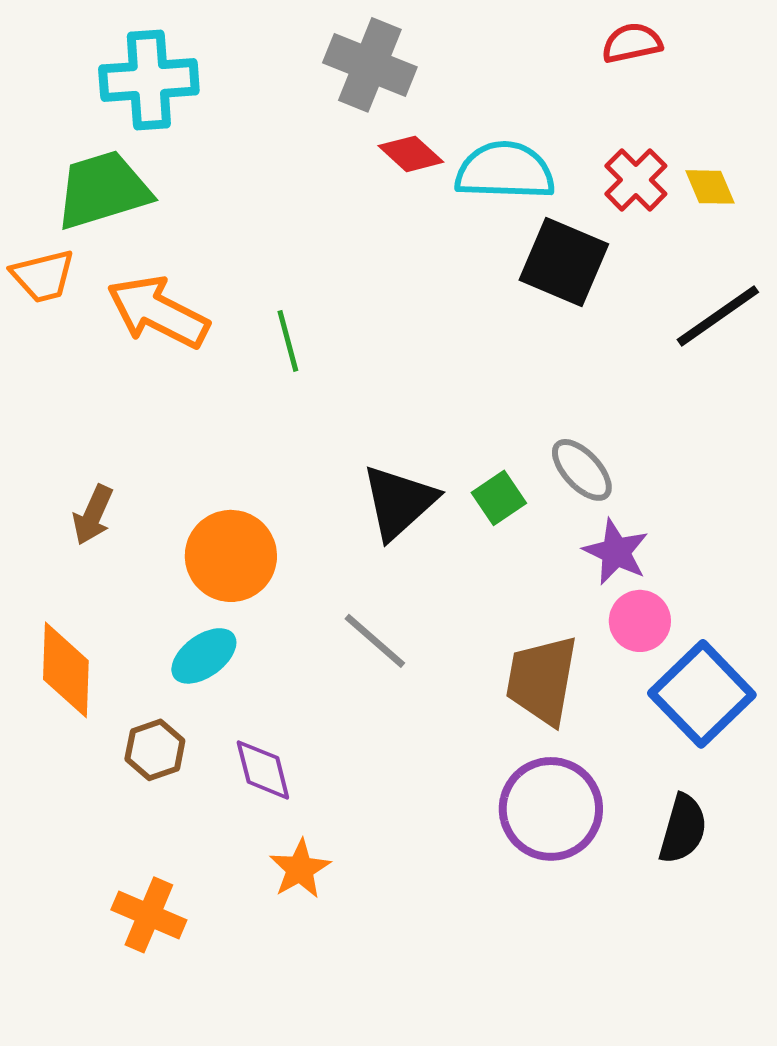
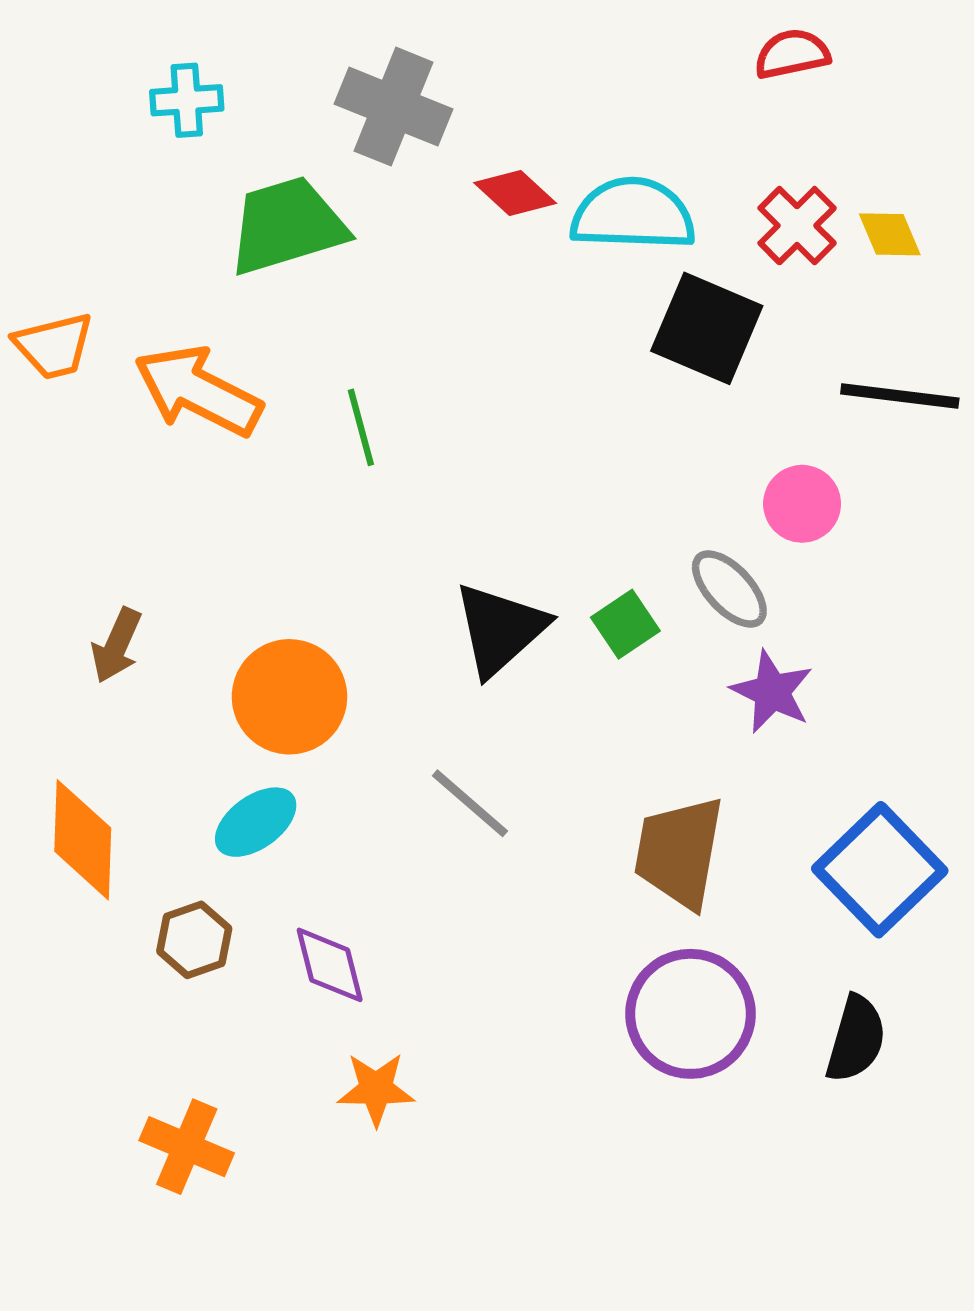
gray cross: (370, 65) -> (393, 107), moved
cyan cross: (149, 80) -> (187, 100), size x0.6
green trapezoid: (103, 190) -> (287, 226), moved
black line: (718, 316) -> (900, 396), turned 42
pink circle: (640, 621) -> (802, 504), moved
orange star: (300, 869) -> (376, 1089), turned 30

